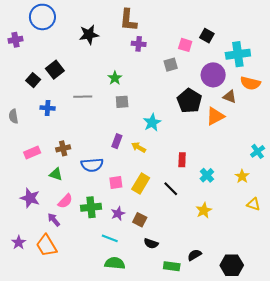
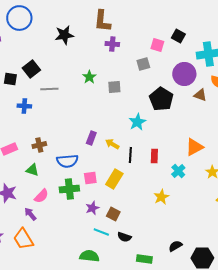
black square: (33, 80) -> (10, 79), turned -32
gray line: (83, 97) -> (49, 89), moved
gray square: (122, 102) -> (114, 87), moved
orange triangle: (215, 116) -> (194, 147), moved
cyan star: (152, 122) -> (137, 122), moved
black line: (171, 189) -> (130, 155), moved, turned 49
green cross: (91, 207) -> (69, 189), moved
yellow star: (204, 210) -> (161, 197), moved
cyan line: (110, 238) -> (101, 232), moved
black semicircle: (194, 255) -> (175, 246), moved

